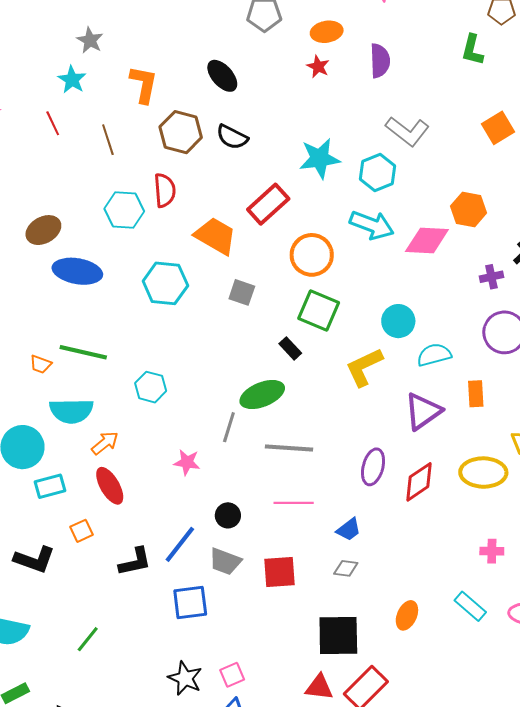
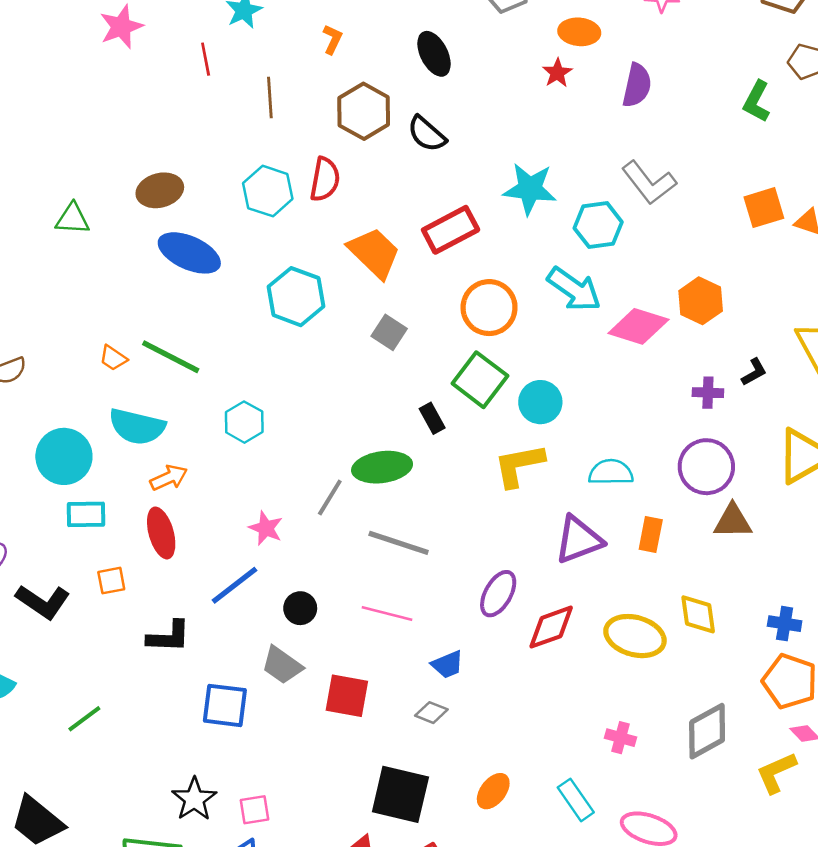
orange L-shape: (144, 84) -> (332, 39), size x0.6
cyan circle: (398, 321) -> (540, 402), moved
blue line: (180, 544) -> (235, 585), moved

